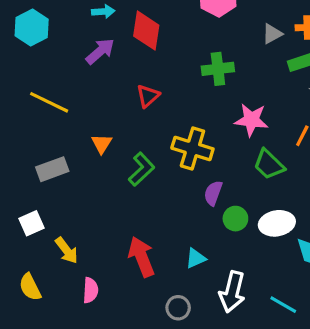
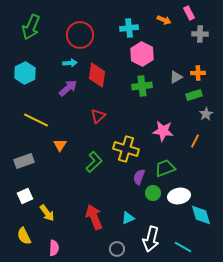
green cross: (218, 69) -> (142, 86), moved
orange triangle: (102, 144) -> (60, 145), moved
green trapezoid: (269, 164) -> (165, 168), moved, turned 115
gray rectangle: (52, 169) -> (24, 161), moved
pink semicircle: (91, 290) -> (54, 248), moved

